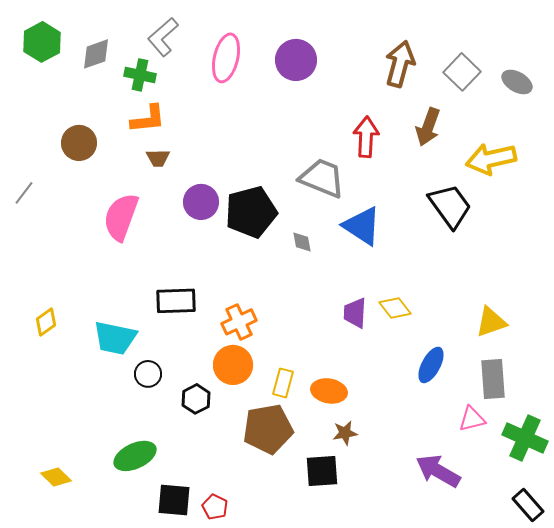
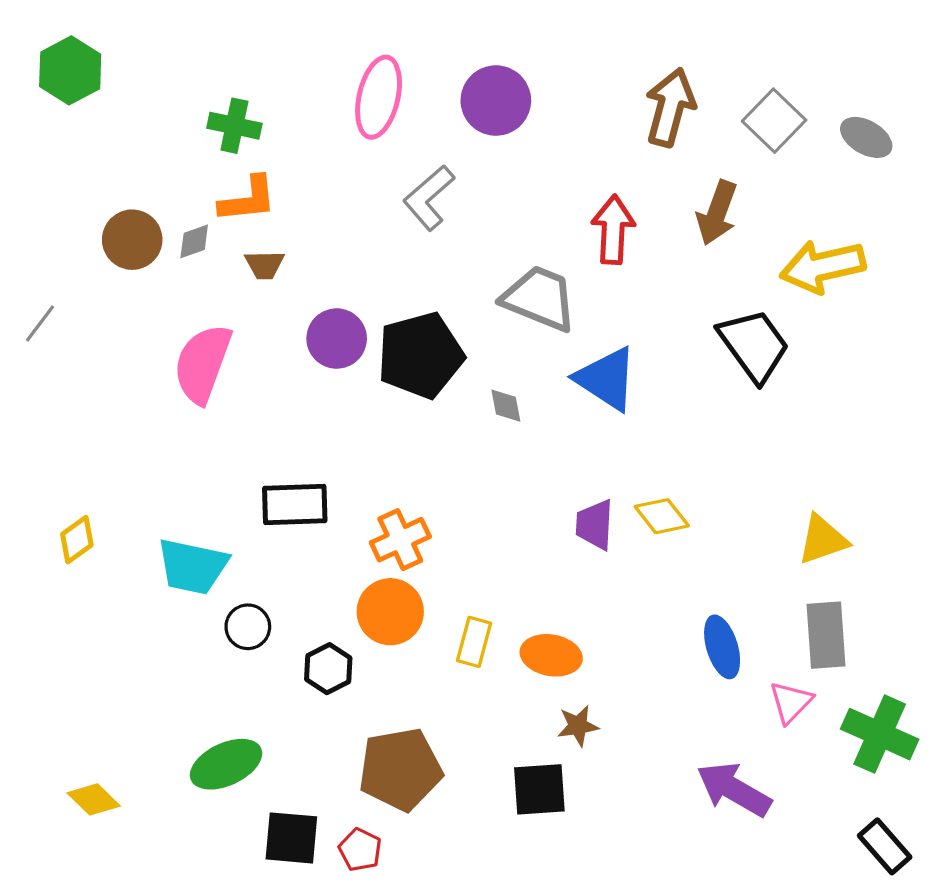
gray L-shape: (163, 37) -> (429, 198), moved
gray diamond: (96, 54) -> (194, 241), moved, size x0.7
blue ellipse: (431, 365) -> (722, 647), moved, turned -45
pink triangle: (472, 419) -> (791, 702), turned -32
brown pentagon: (268, 429) -> (400, 769), moved

